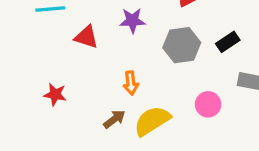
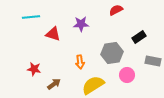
gray hexagon: (182, 45) -> (112, 53), moved
brown arrow: (114, 119) -> (54, 84), moved

